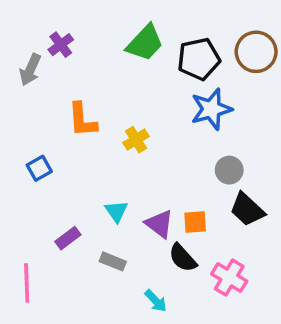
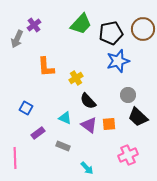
blue square: (39, 168) -> (26, 108), moved, turned -32
cyan triangle: (116, 211) -> (65, 118), turned -32
black semicircle: (183, 258) -> (88, 101), moved
pink cross: (229, 278) -> (128, 155), turned 36

